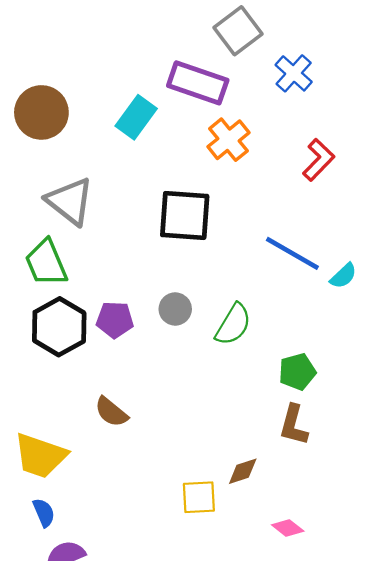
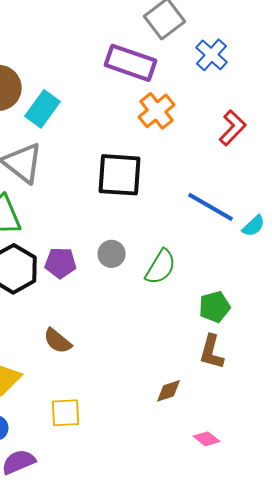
cyan rectangle: (136, 117) -> (43, 109), moved
yellow square: (199, 497) -> (66, 413), moved

